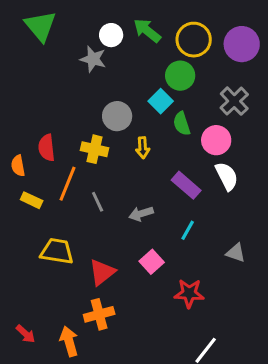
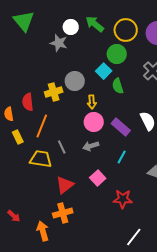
pink circle: (216, 140) -> (94, 122), moved
yellow cross: (95, 149) -> (54, 92), moved, turned -30
yellow rectangle: (32, 200) -> (18, 137), turned 40
gray line: (98, 202) -> (62, 147), moved
yellow trapezoid: (57, 251) -> (41, 159), moved
red arrow: (26, 334) -> (14, 216), moved

